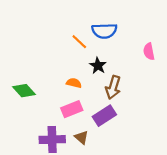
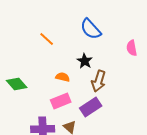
blue semicircle: (104, 31) -> (91, 29), turned 50
orange line: (79, 42) -> (47, 39), moved

